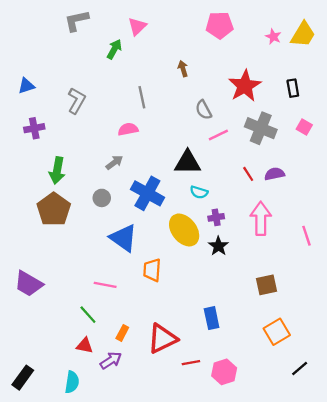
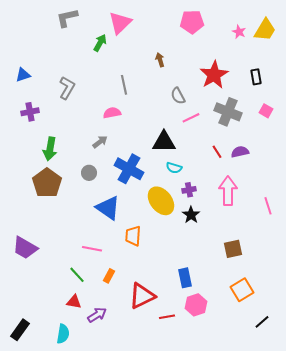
pink triangle: (137, 26) -> (120, 23), size x1.4
orange rectangle: (122, 333) -> (109, 276), moved
pink hexagon: (224, 372) -> (196, 305), moved

